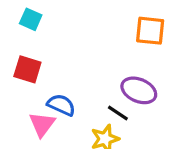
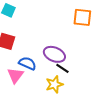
purple ellipse: (139, 90) -> (54, 54), moved

